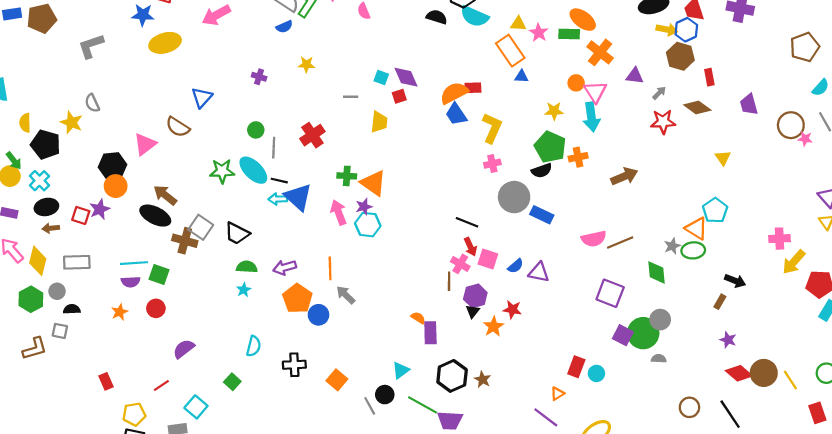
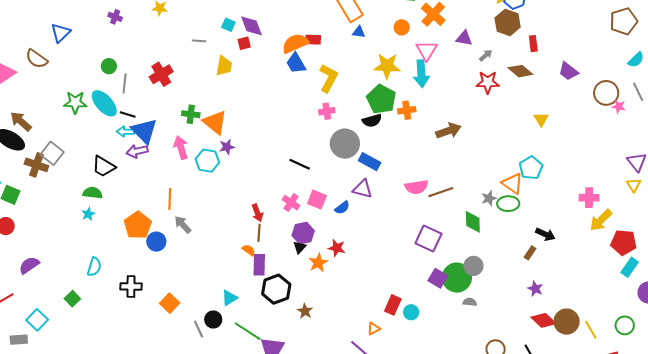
orange circle: (576, 83) -> (402, 27), moved
purple trapezoid: (749, 104) -> (568, 71), turned -40
yellow star: (554, 111) -> (387, 66), size x1.5
purple star: (364, 207) -> (227, 147), moved
black trapezoid: (237, 233) -> (104, 166), moved
red arrow: (470, 247) -> (257, 213), moved
purple arrow: (285, 267) -> (137, 151), moved
purple triangle: (539, 272) -> (363, 189), moved
brown line: (449, 281) -> (259, 233), moved
black hexagon: (452, 376) -> (276, 289), moved

